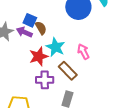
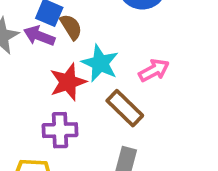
pink arrow: (83, 52) -> (154, 70), turned 91
purple cross: (45, 80) -> (60, 130), moved

